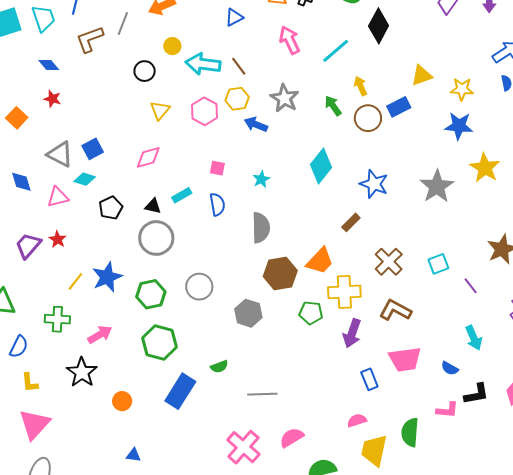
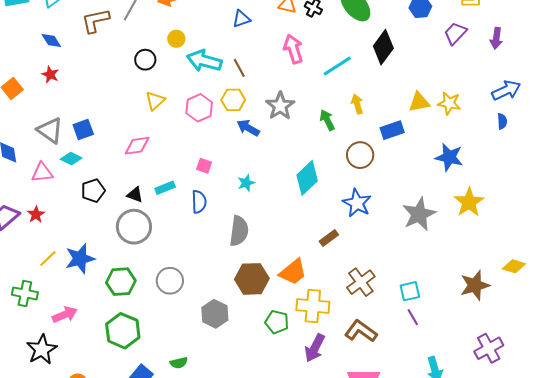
yellow star: (462, 89) -> (449, 103), moved
brown circle: (368, 118) -> (360, 155), moved
purple line: (471, 286) -> (413, 317), moved

